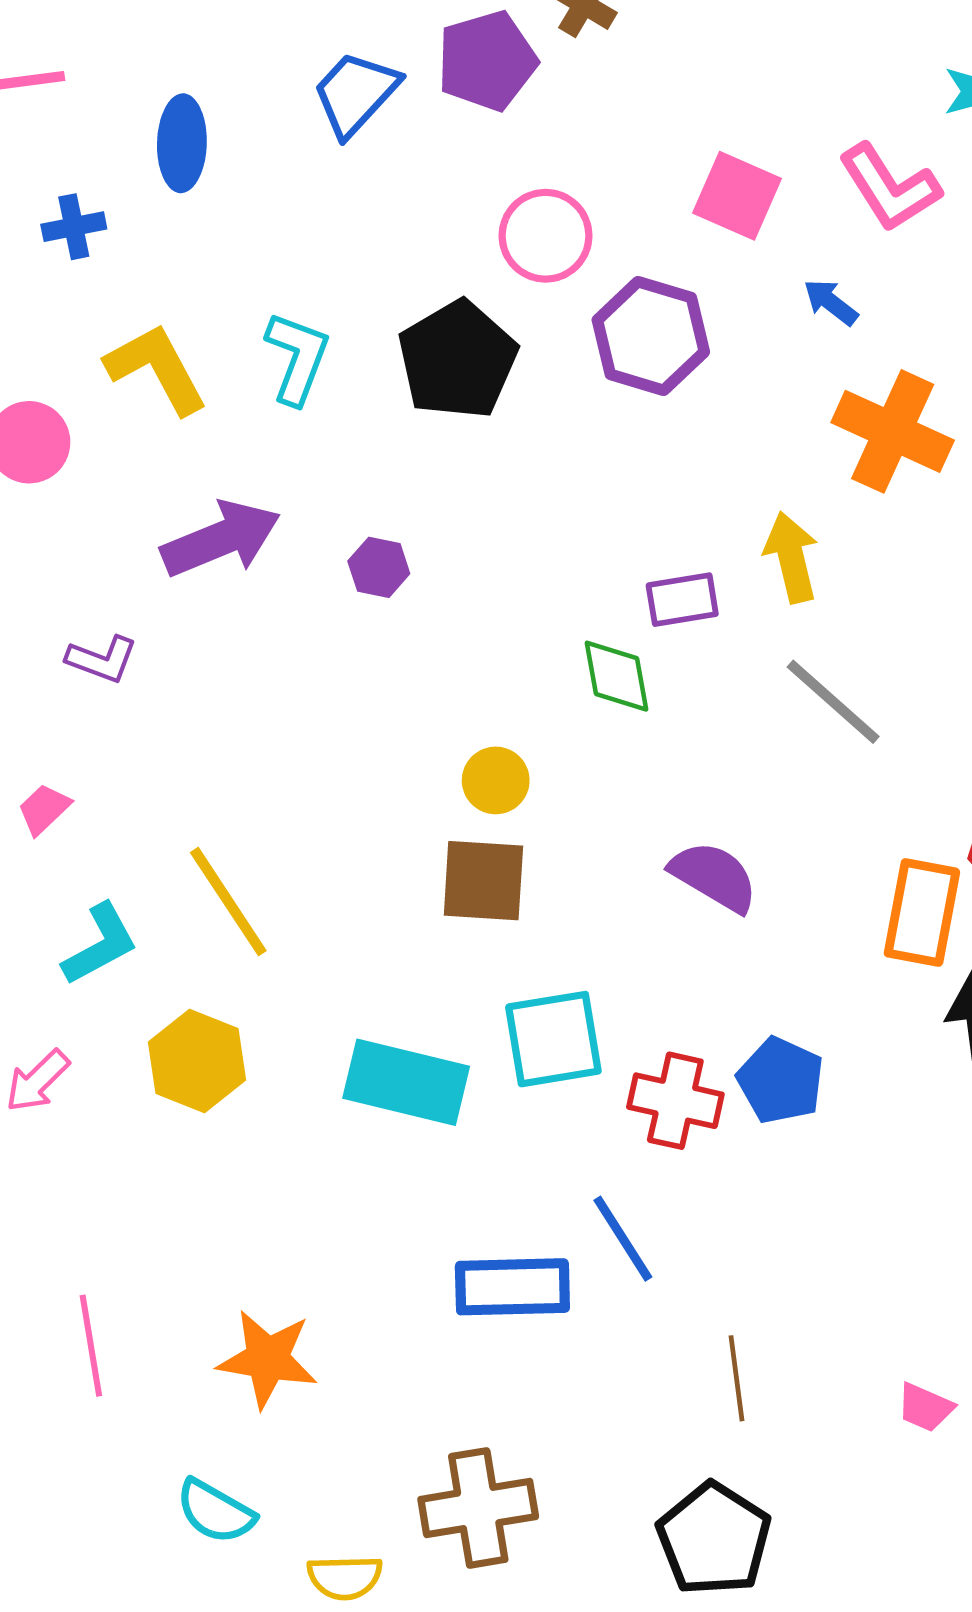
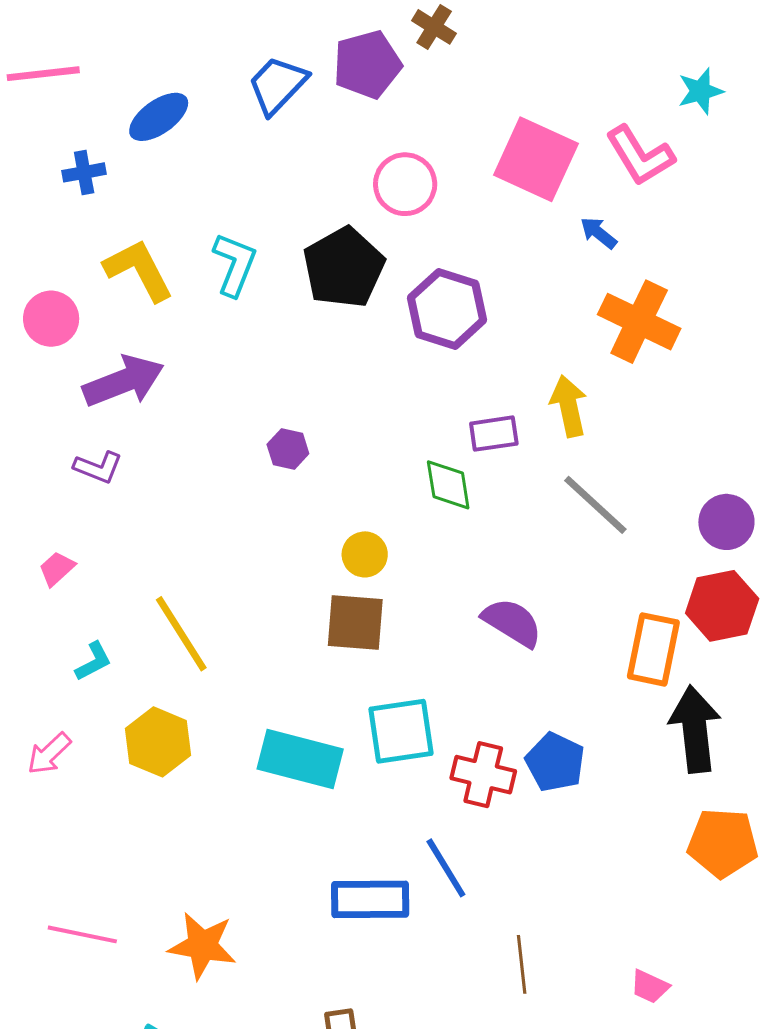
blue ellipse: (182, 143) -> (159, 117), turned 52
pink square: (737, 196) -> (536, 159), size x1.4
purple hexagon: (651, 336) -> (447, 309), moved
purple arrow: (221, 539) -> (123, 381), moved
purple hexagon: (379, 567) -> (288, 449), moved
cyan L-shape: (100, 944) -> (93, 661), size x0.7
pink line: (91, 1346) -> (82, 934), turned -70

